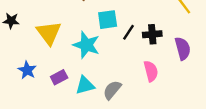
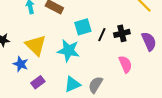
blue star: (27, 70) -> (21, 64), moved
purple rectangle: (59, 77) -> (38, 82), moved

